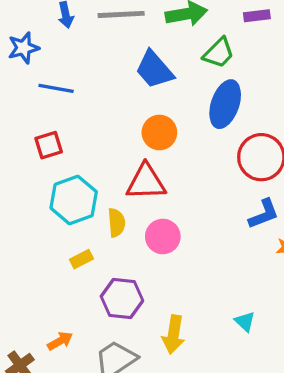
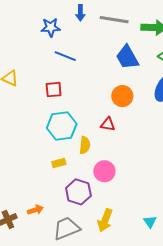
red triangle: (146, 182) -> (108, 124), size x0.6
pink circle: (163, 236) -> (104, 171), moved

